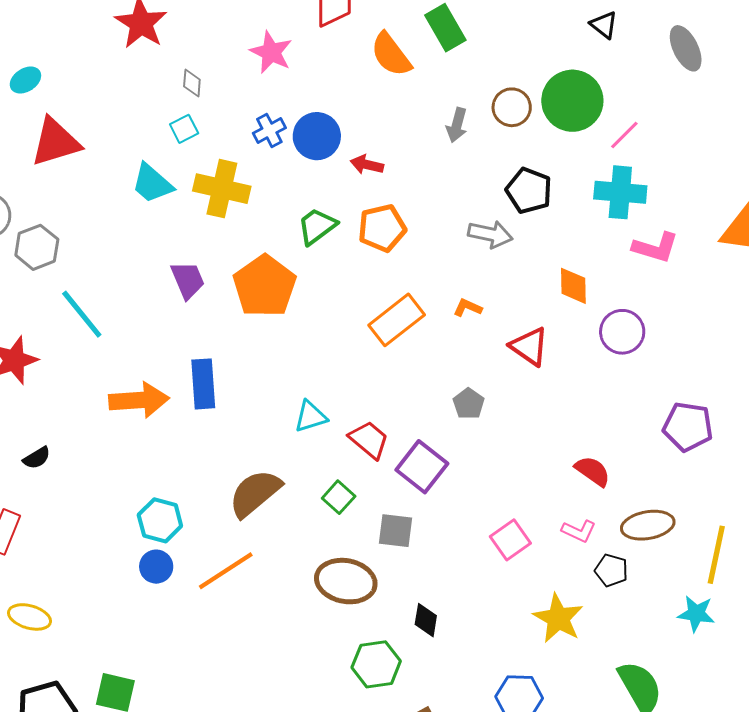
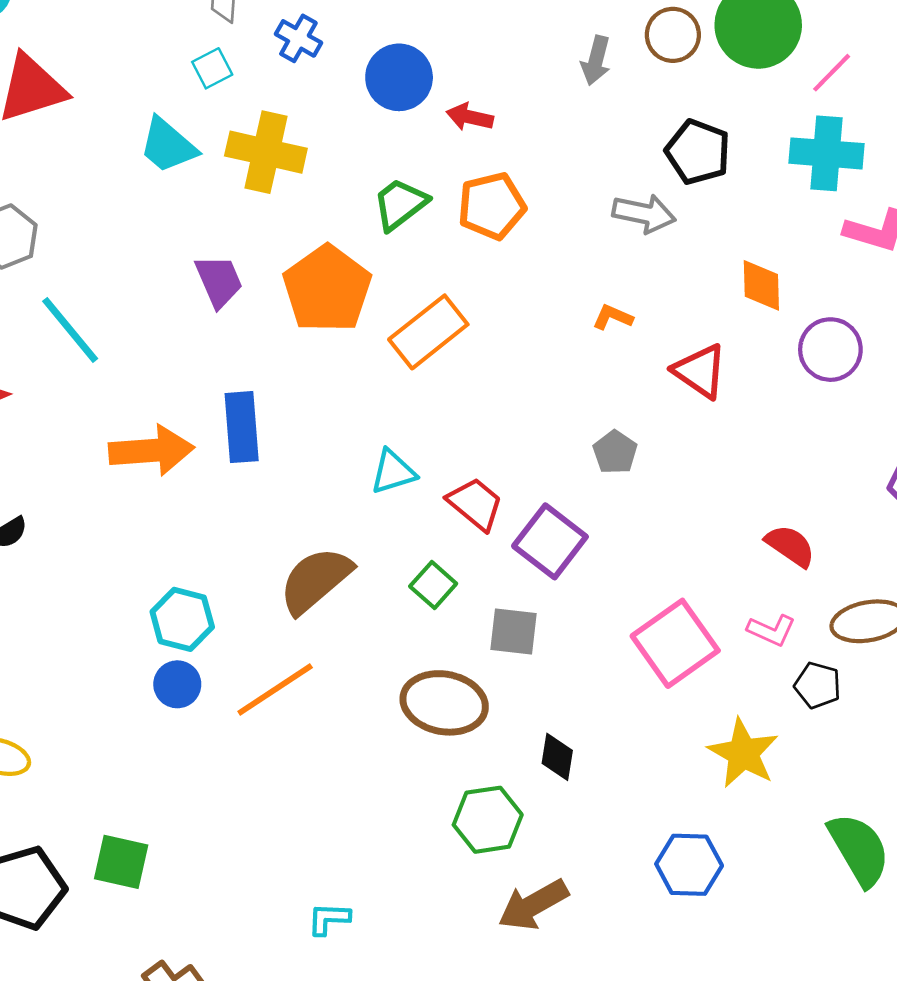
blue cross: (269, 130) -> (298, 38), moved, turned -32
orange rectangle: (397, 320) -> (428, 332), moved
pink square: (510, 540) -> (675, 643), size x1.5

